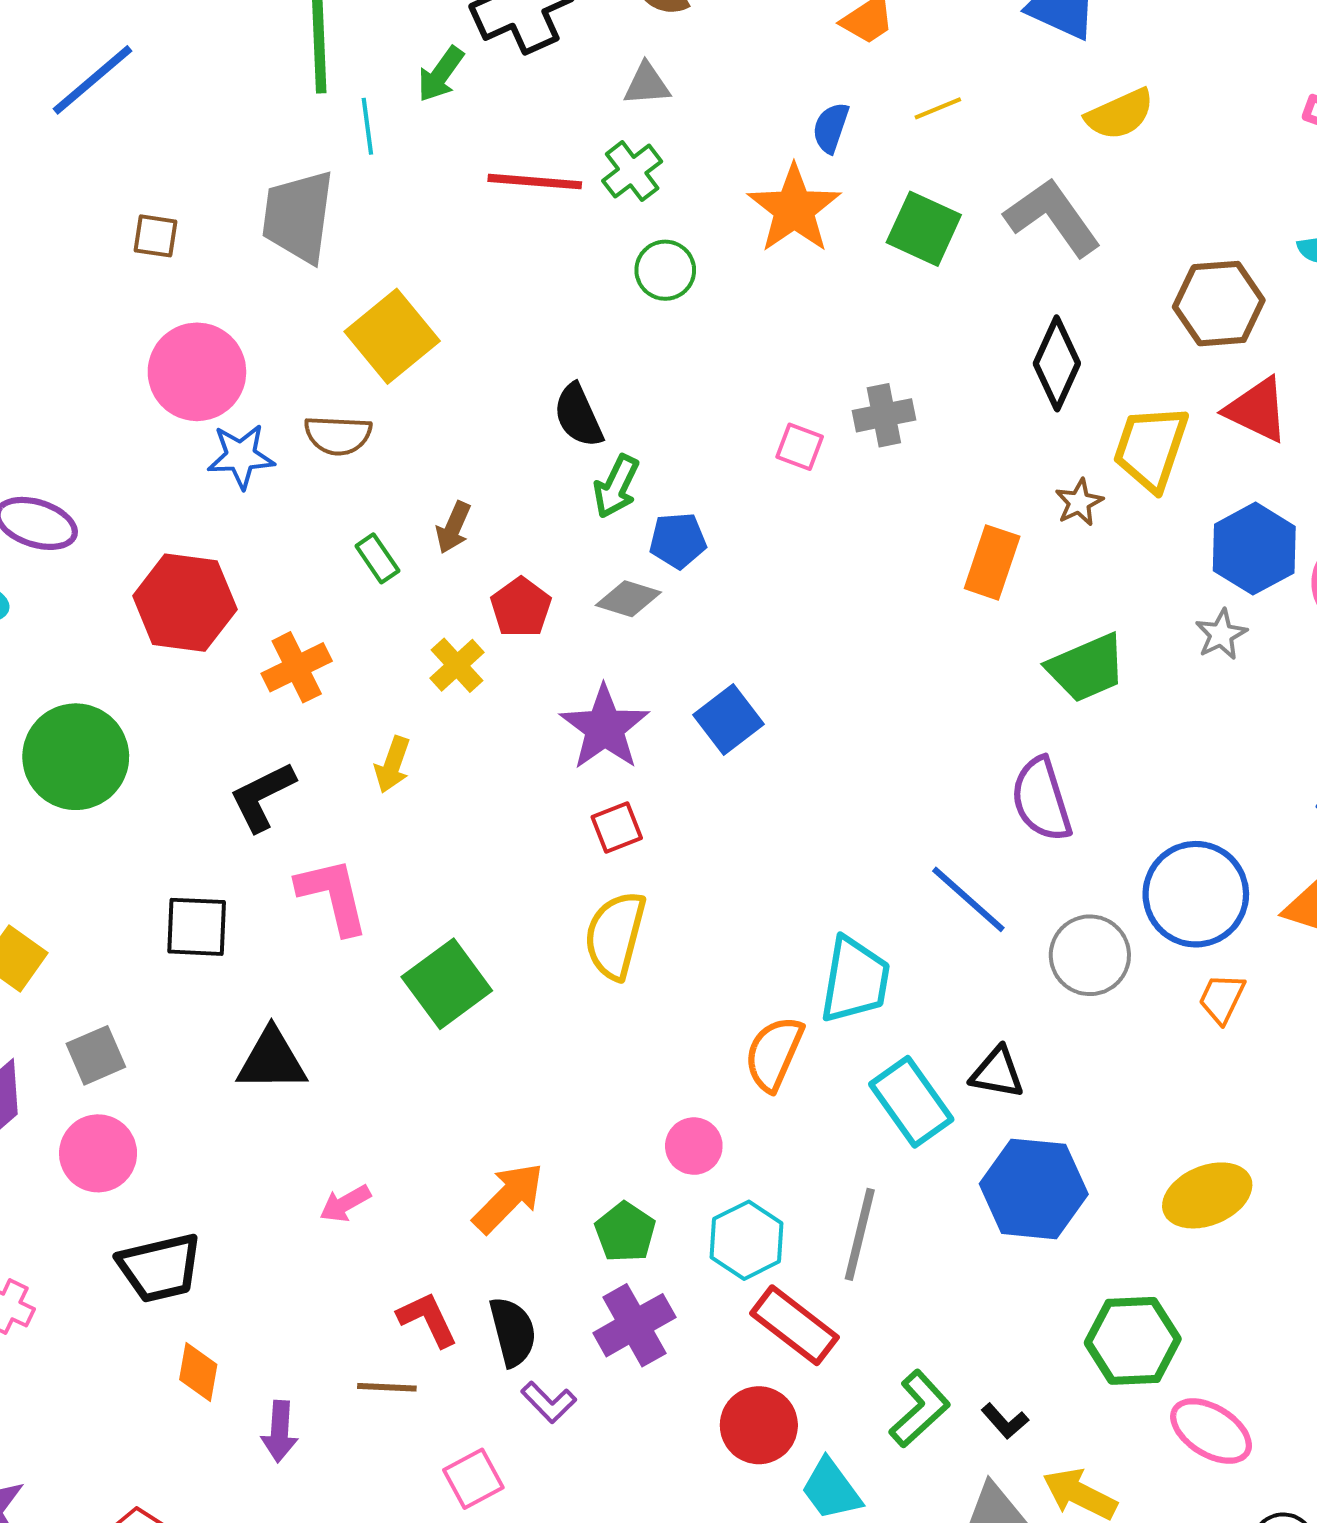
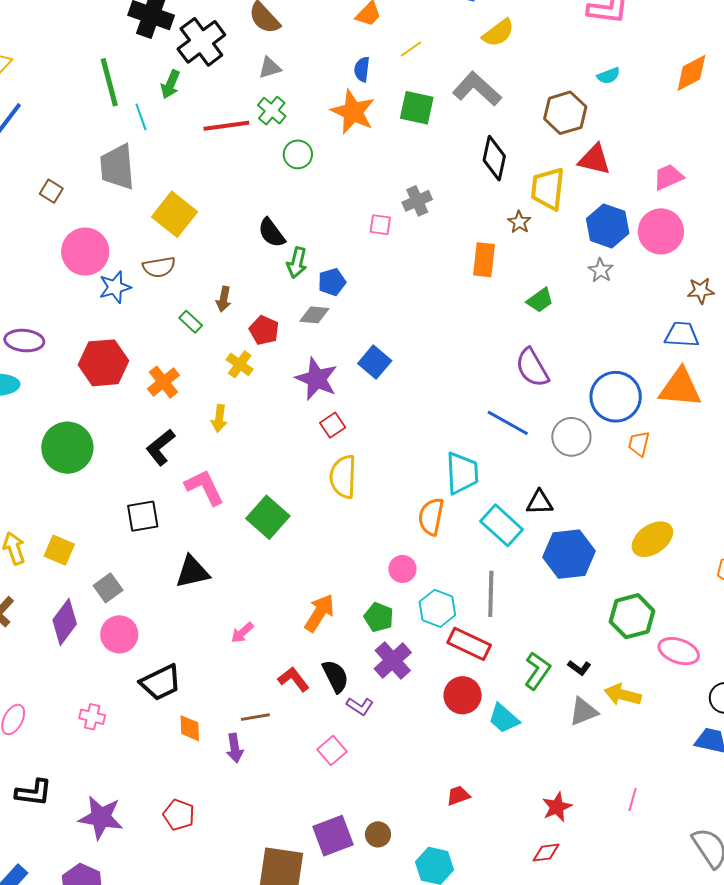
brown square: (155, 236) -> (51, 191), turned 35
green trapezoid: (1087, 668) -> (540, 300), size x0.7
brown line: (387, 1387) -> (255, 717), moved

